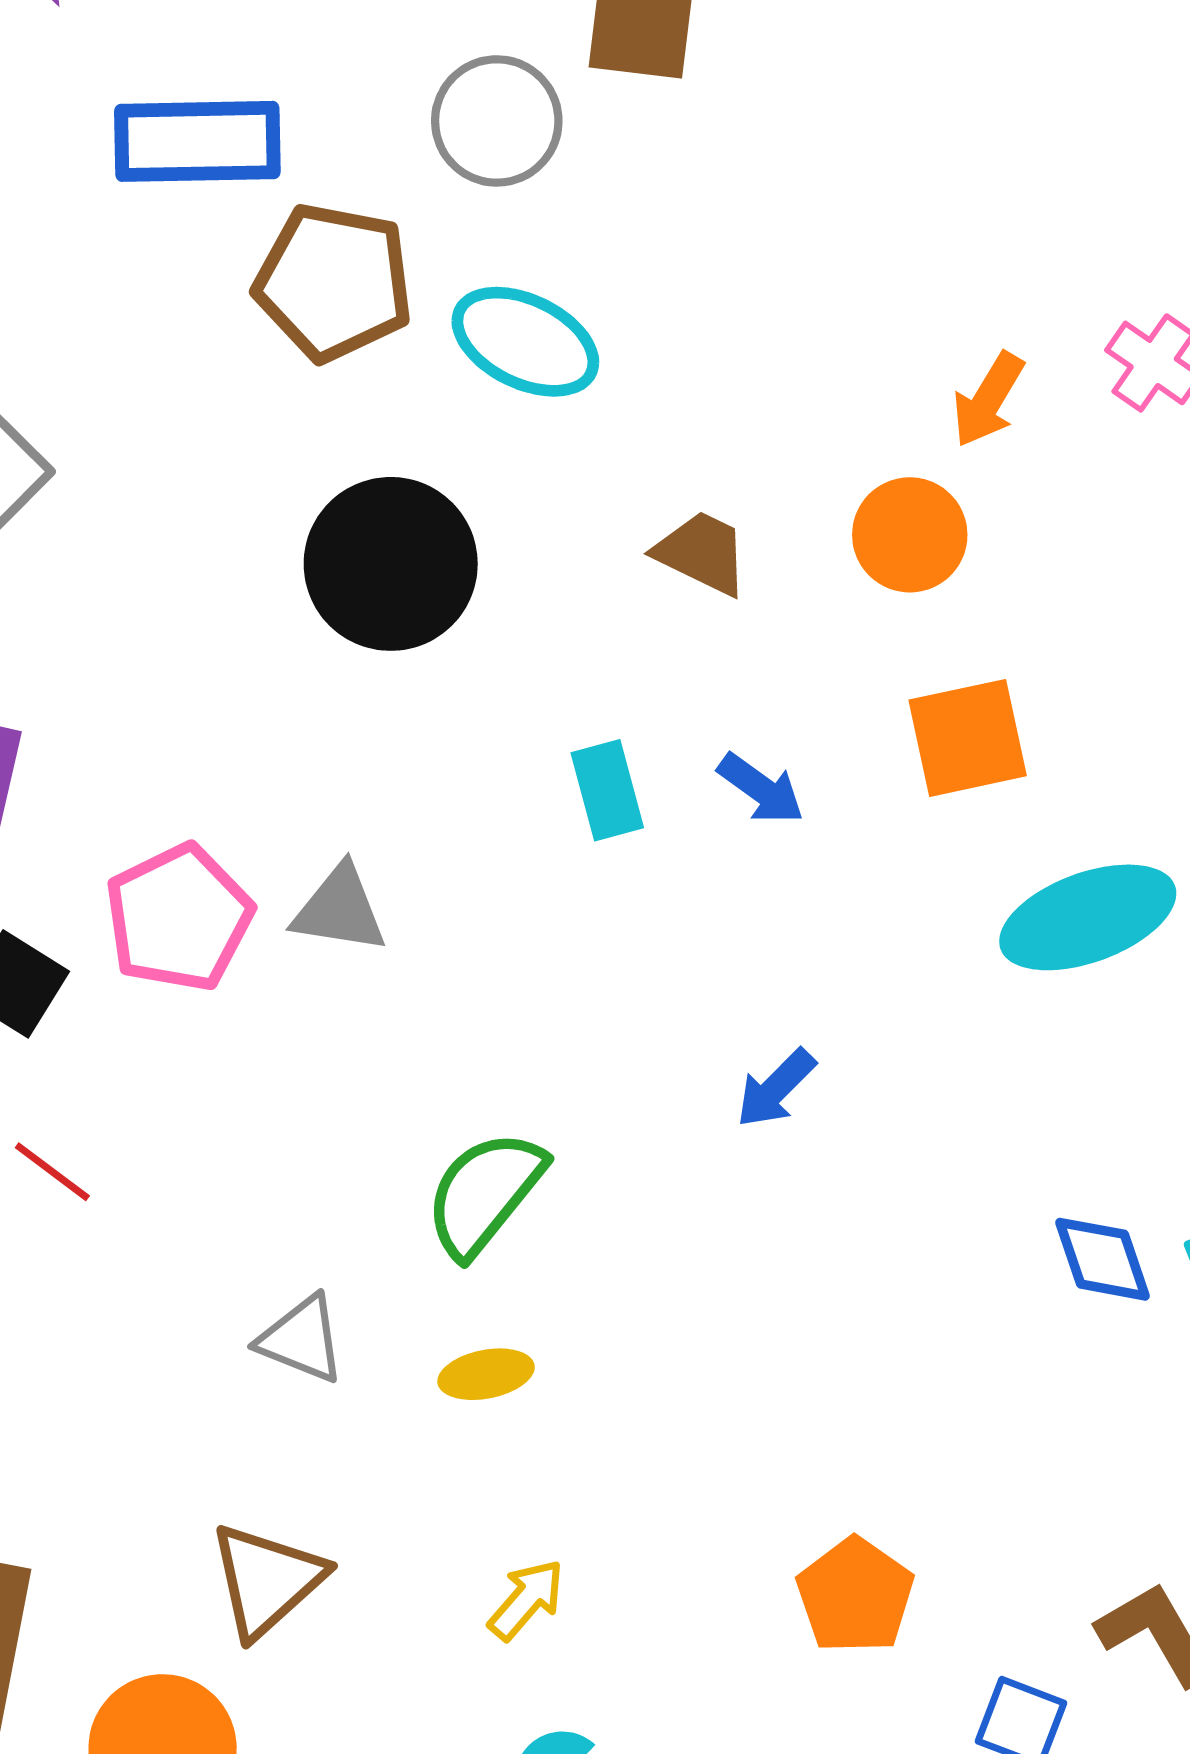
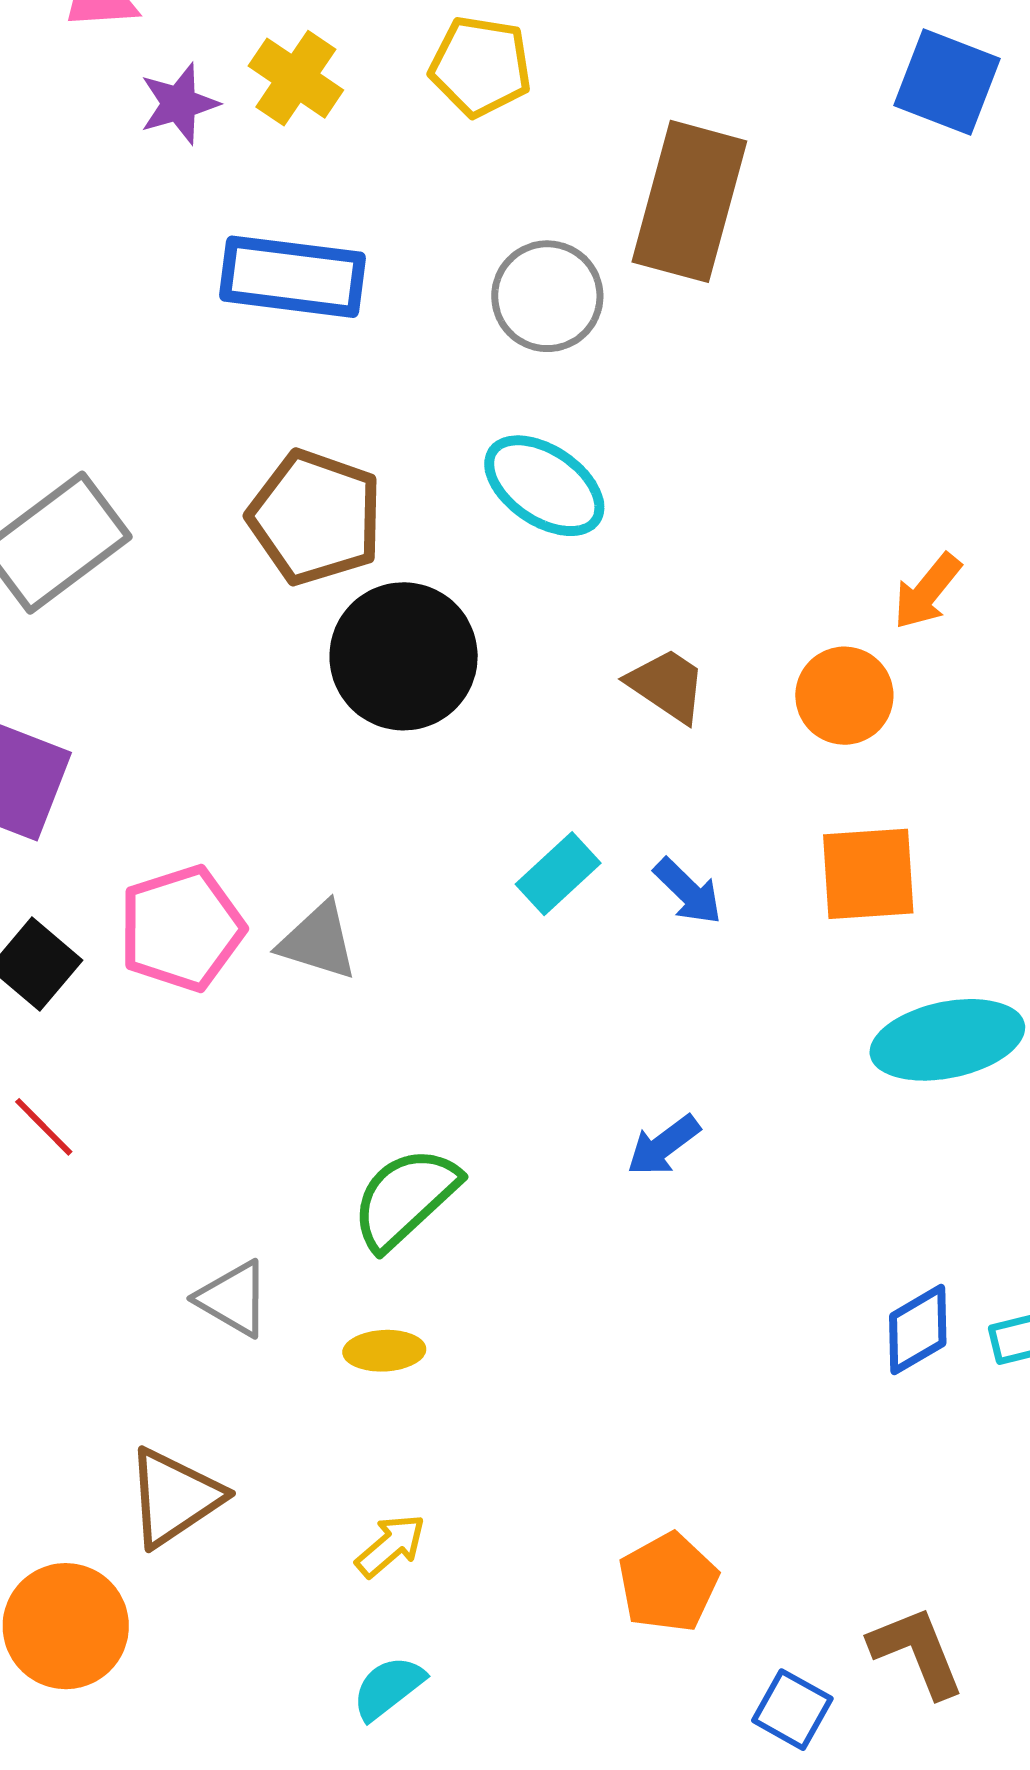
brown pentagon: (334, 282) -> (315, 517), moved
cyan rectangle: (607, 790) -> (558, 874), turned 54
blue diamond: (1102, 1259) -> (918, 1330), turned 70

